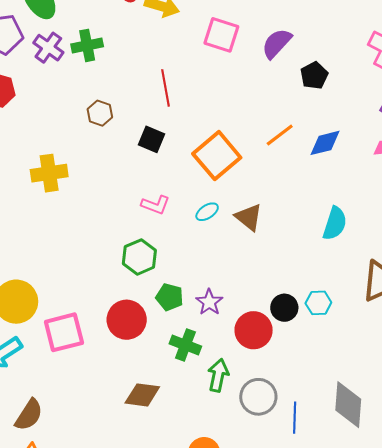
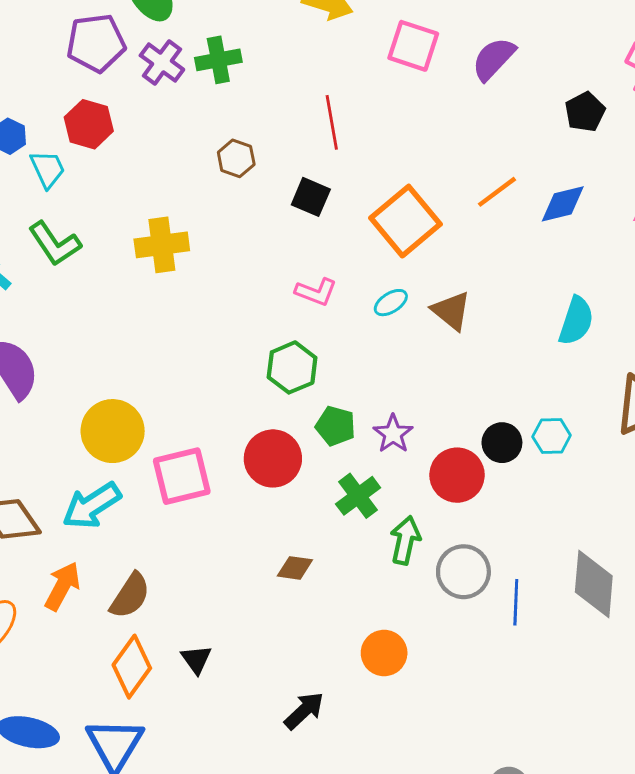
black pentagon: (314, 76) -> (585, 112), moved
green cross: (185, 345) -> (358, 496), turned 32
brown diamond: (142, 395) -> (295, 568), size x0.7

